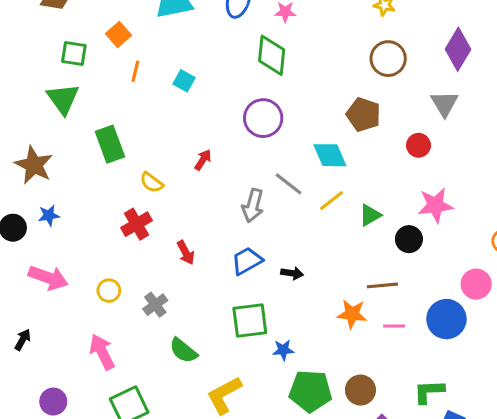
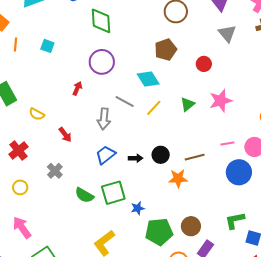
gray triangle: (444, 104) -> (227, 33), moved
brown pentagon: (363, 114) -> (166, 50), turned -30
red arrow: (203, 160) -> (77, 88), moved
green triangle: (370, 215) -> (188, 104), moved
red cross: (137, 224) -> (18, 151), moved
black circle: (409, 239) -> (161, 155), moved
red arrow: (186, 253) -> (65, 135), moved
gray cross: (155, 305) -> (55, 171), moved
pink line: (394, 326) -> (227, 143), moved
green semicircle: (183, 351) -> (84, 195), moved

